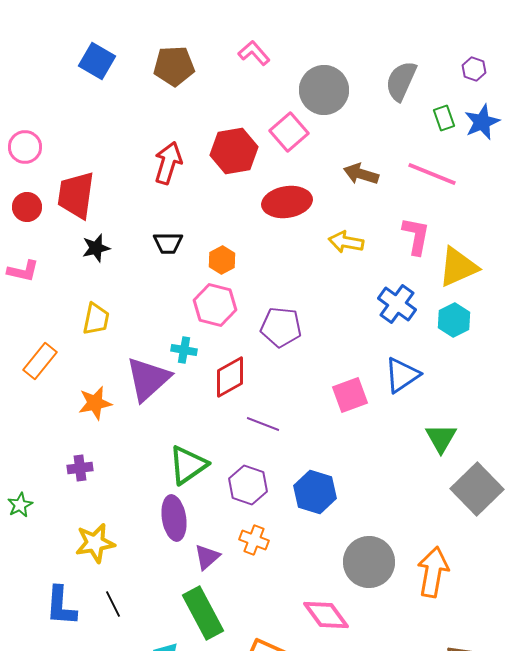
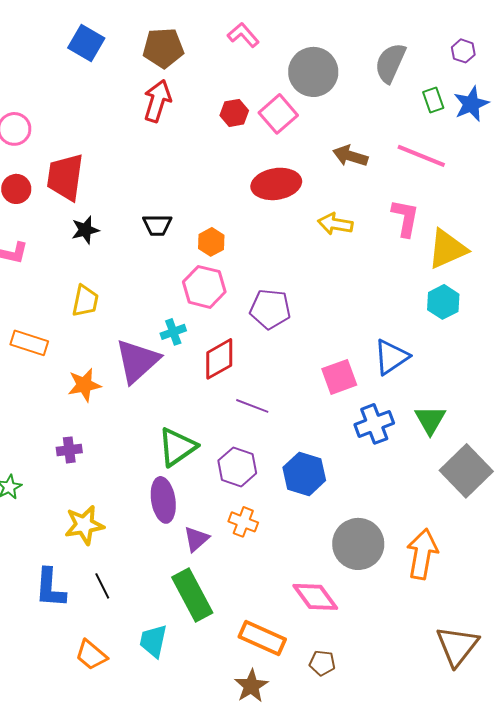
red hexagon: (234, 151) -> (234, 113), moved, size x0.6
red arrow: (168, 163) -> (157, 101), moved
blue cross: (397, 304) -> (374, 424), moved, turned 33
cyan cross: (184, 350) -> (173, 332), turned -30
orange rectangle: (40, 361) -> (29, 343), turned 69

